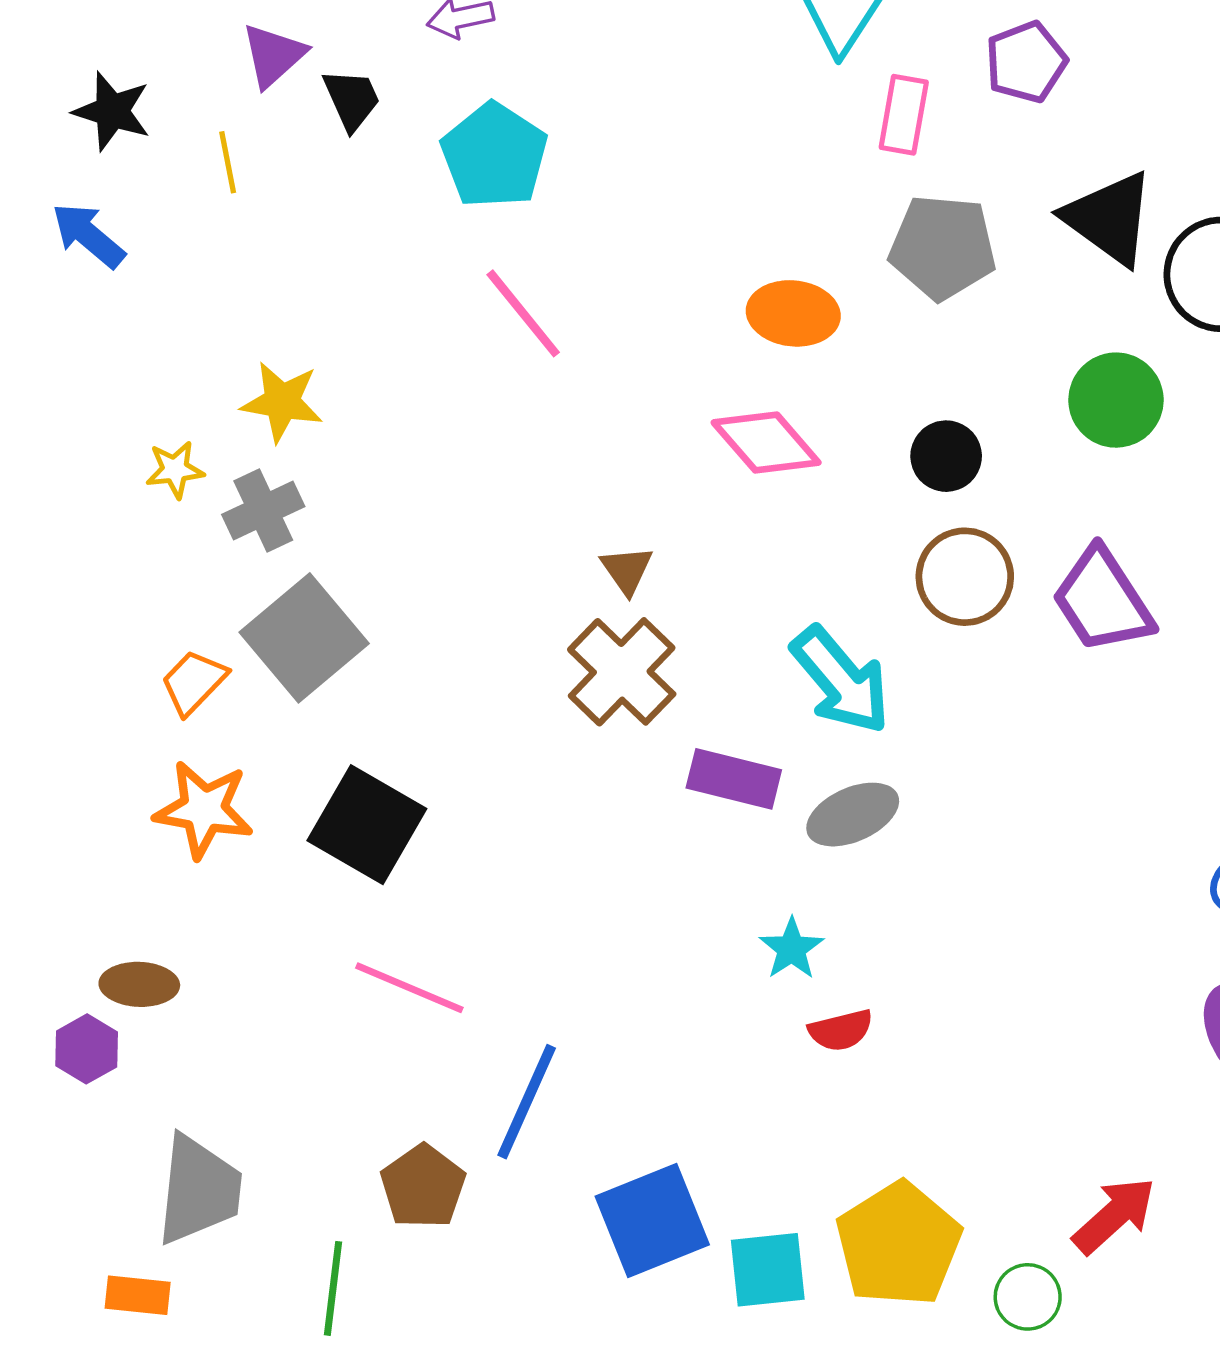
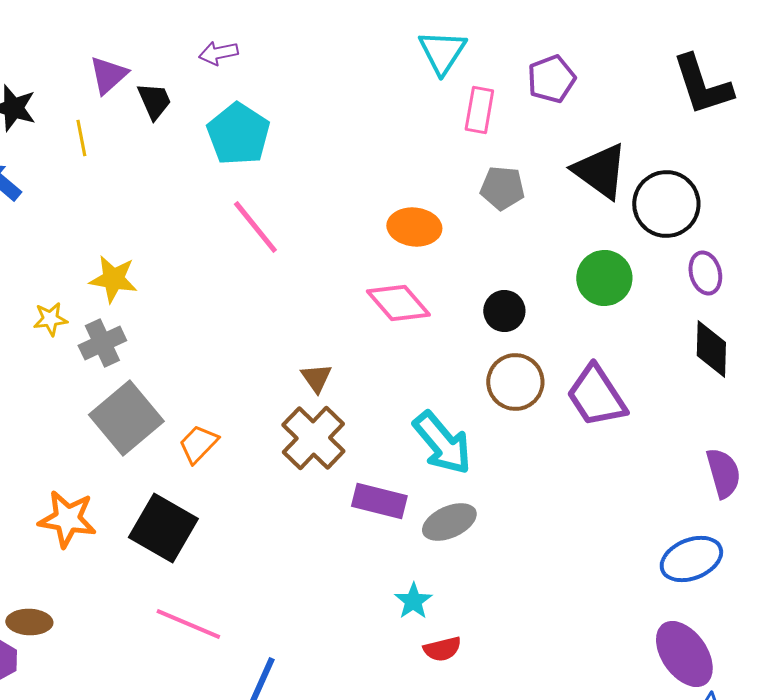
gray pentagon: (943, 247) -> (502, 188), size x0.7
orange trapezoid: (194, 682) -> (198, 444), moved

